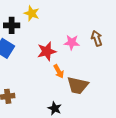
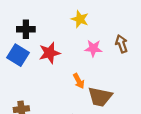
yellow star: (32, 13) -> (80, 19), moved
red star: (47, 51) -> (49, 53), moved

